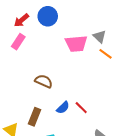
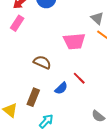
pink trapezoid: (76, 44) -> (74, 41), moved
red line: (81, 108) -> (79, 78), moved

